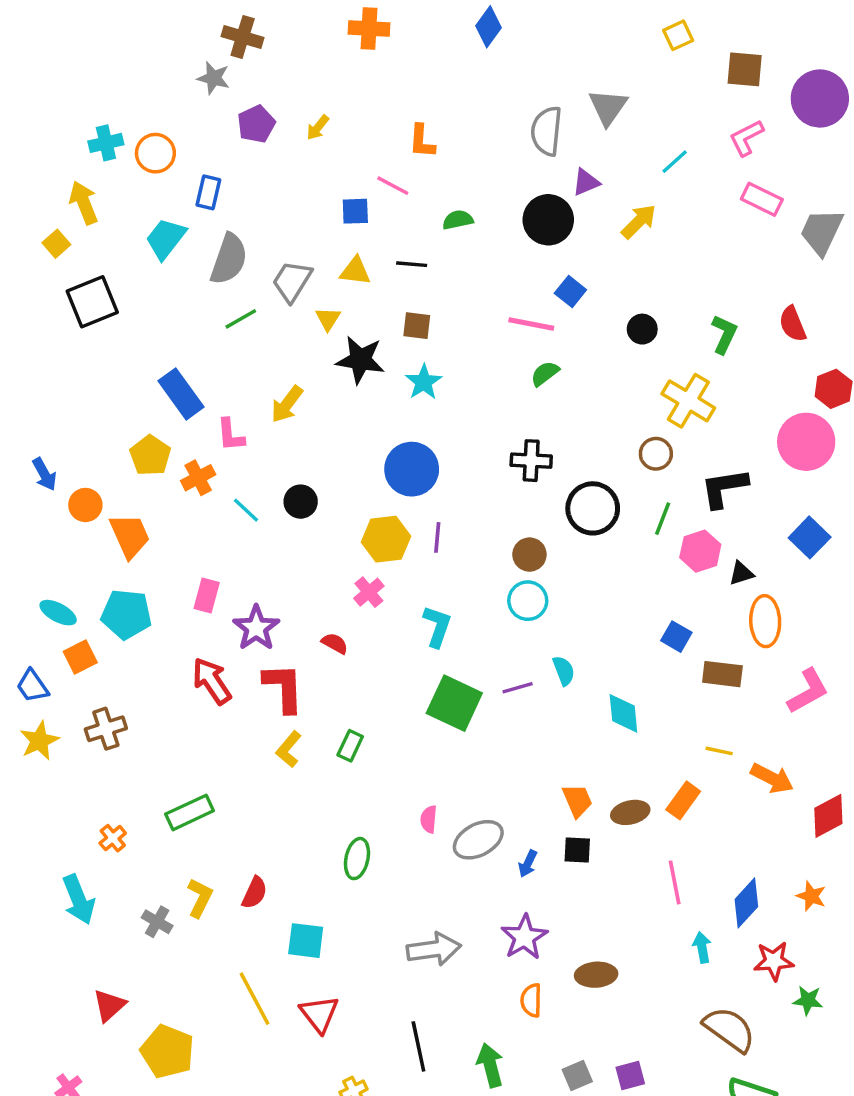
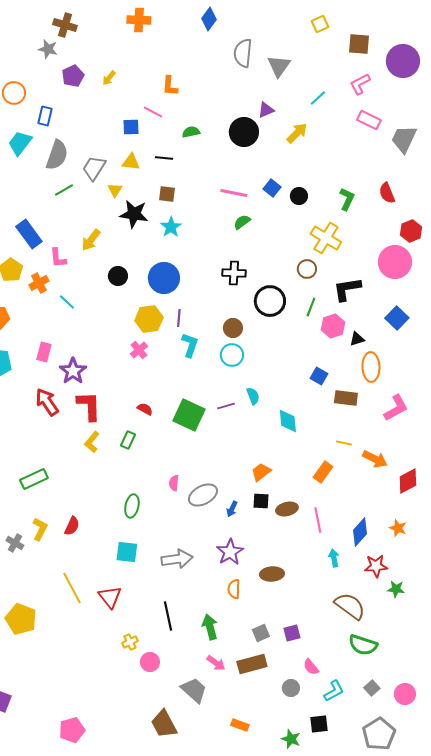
gray semicircle: (547, 131) -> (243, 53), moved
blue square: (570, 291) -> (272, 188), moved
black circle: (301, 502) -> (118, 276), moved
cyan L-shape: (437, 626) -> (190, 345), moved
red semicircle: (335, 643) -> (145, 409), moved
orange trapezoid: (577, 800) -> (261, 472), turned -105
brown ellipse: (630, 812) -> (287, 509), moved
cyan square: (306, 941) -> (127, 552), moved

